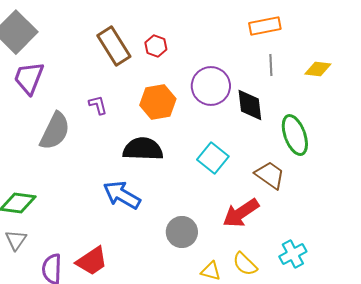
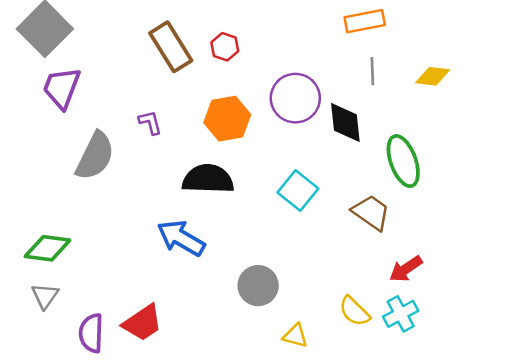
red arrow: (241, 213) -> (406, 269), moved, size x0.7
yellow semicircle: (245, 264) -> (354, 311), moved

